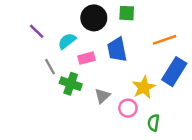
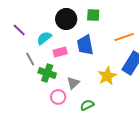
pink circle: (128, 108) -> (58, 97), moved
green semicircle: (154, 123) -> (87, 105), moved, turned 56

